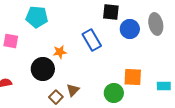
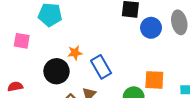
blue rectangle: (92, 40) -> (101, 67), moved

